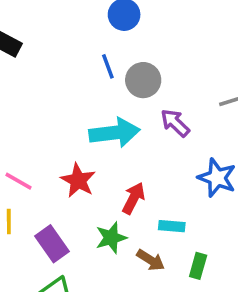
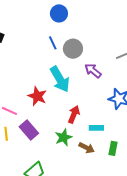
cyan arrow: (114, 133) -> (60, 79), turned 72
red star: (78, 180) -> (37, 96), moved
purple rectangle: (52, 244) -> (29, 130), moved

